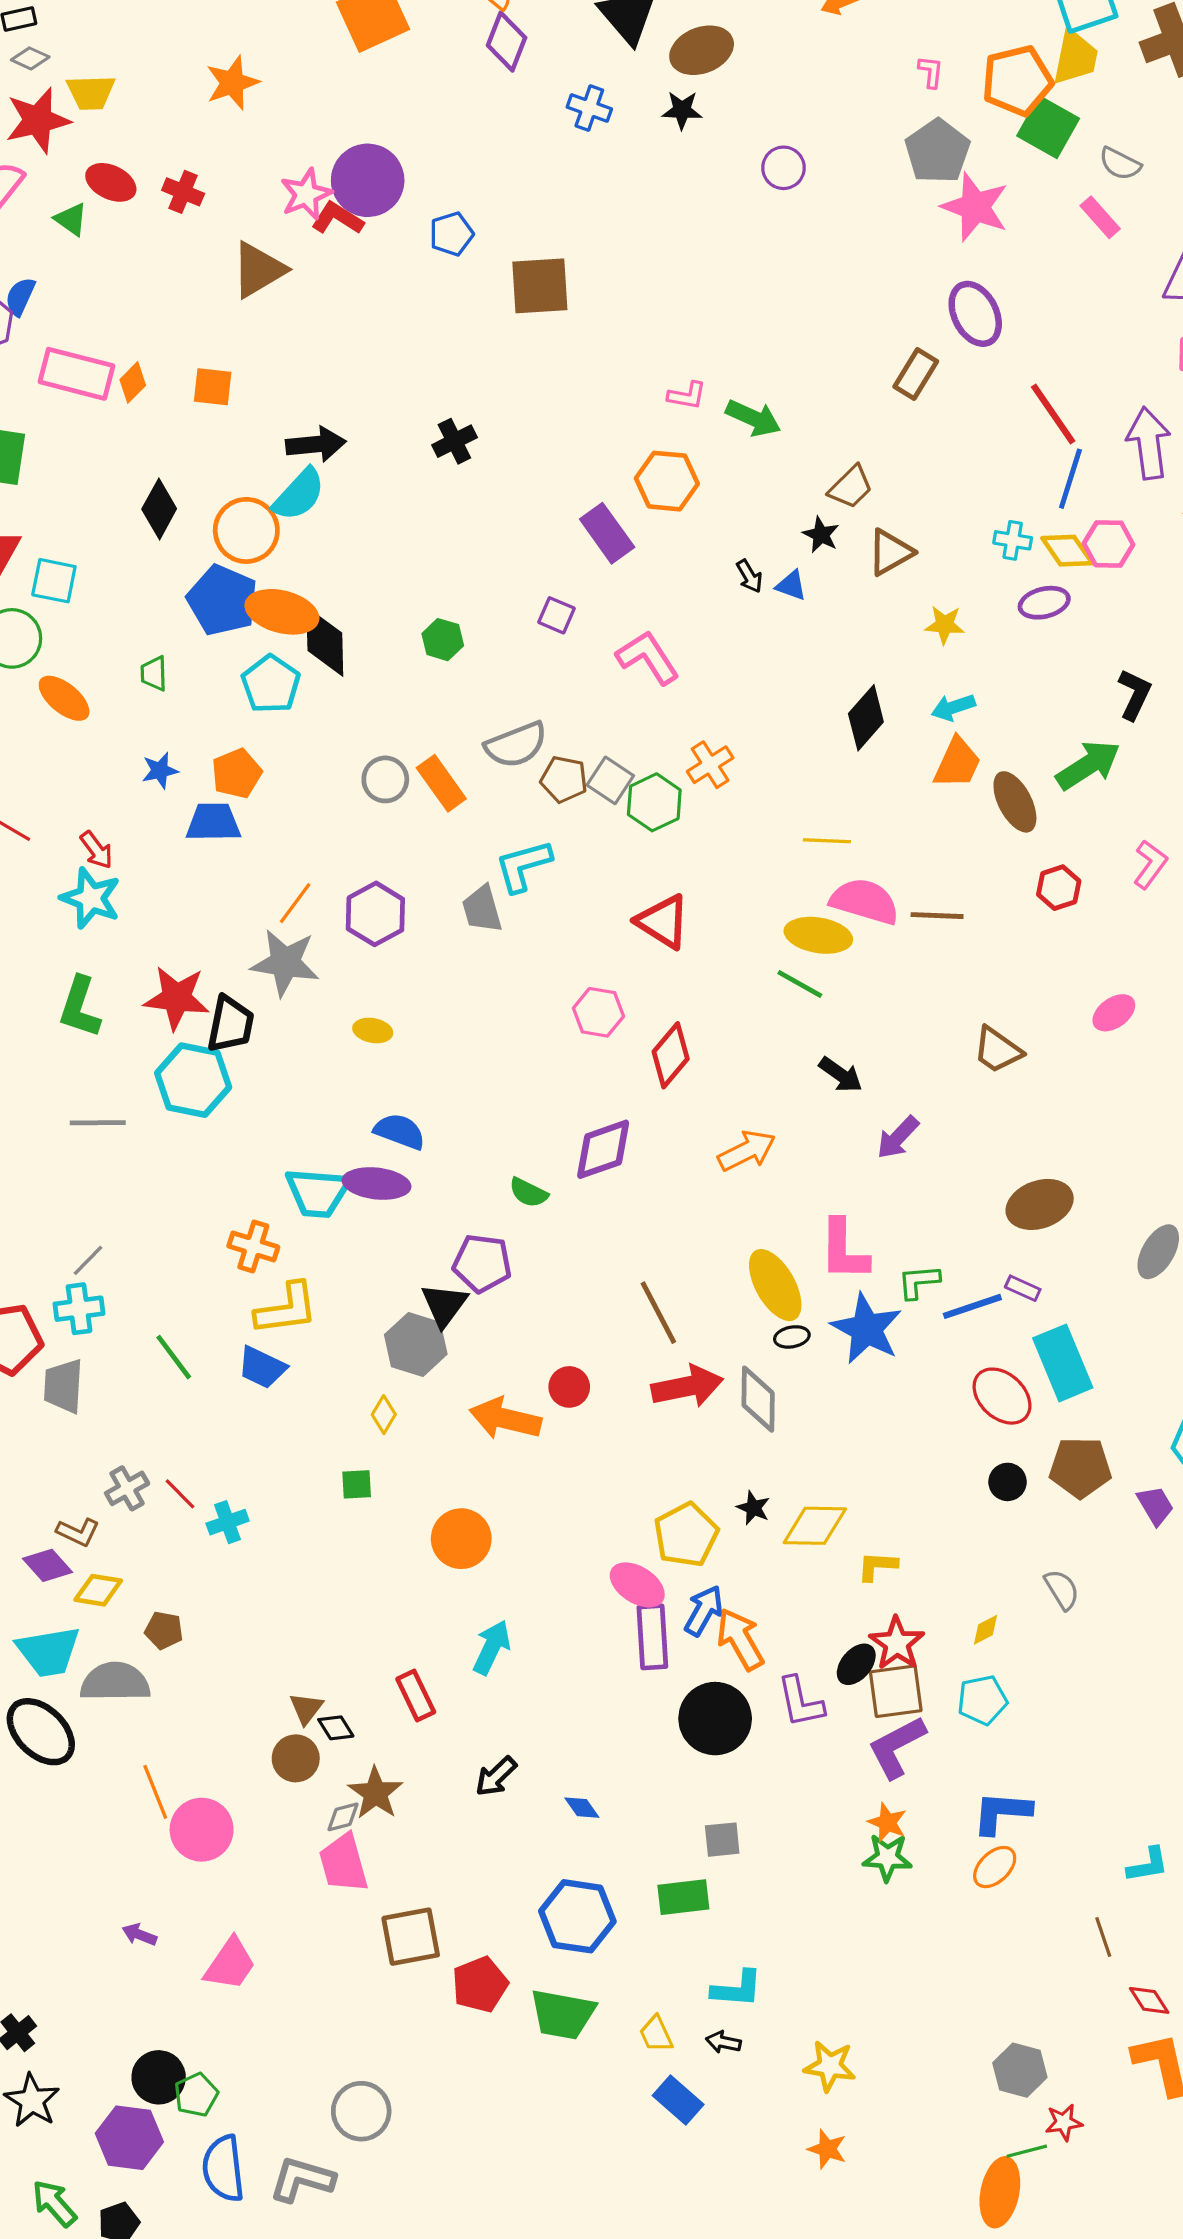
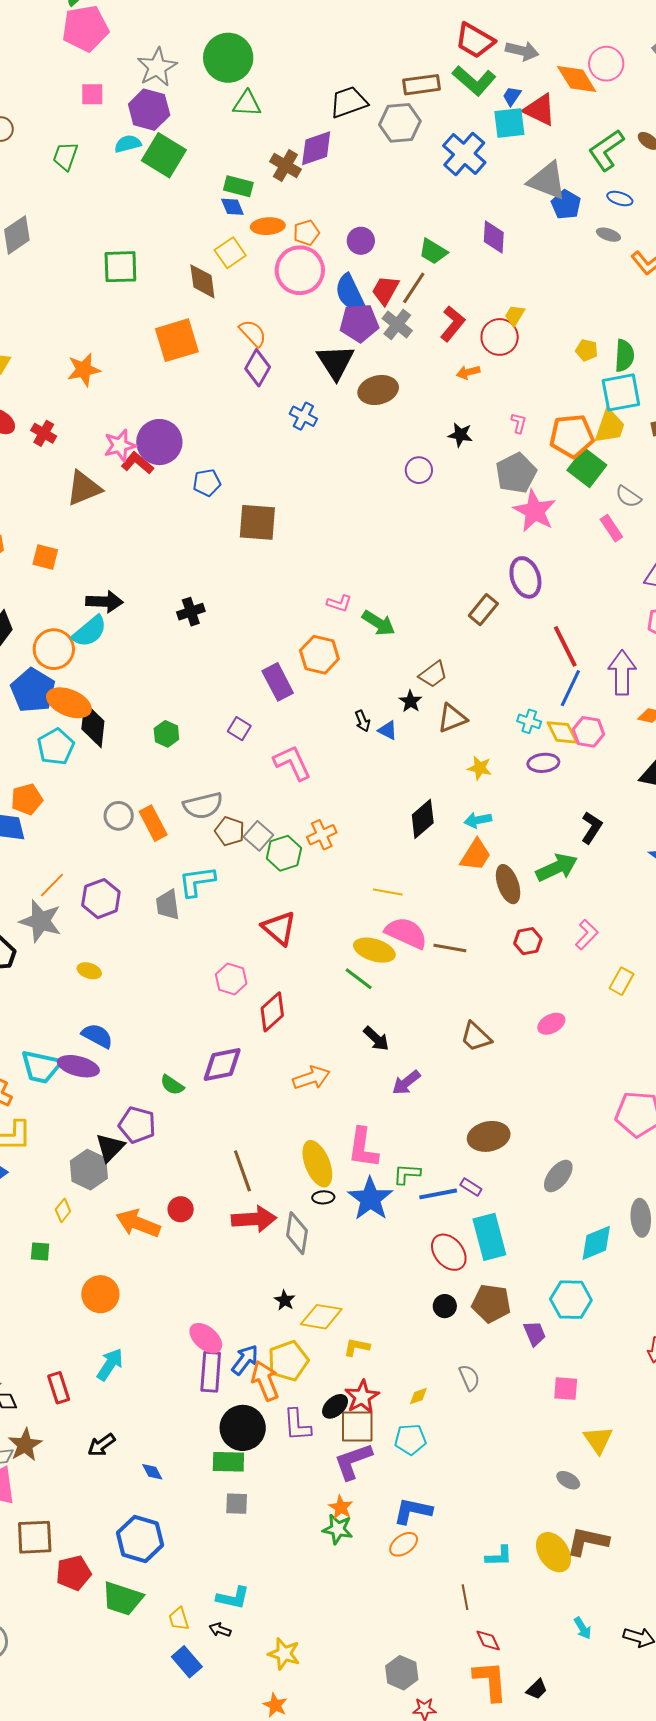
black star: (682, 110) -> (460, 435), moved
yellow pentagon: (686, 1535) -> (288, 1361), moved
green rectangle: (683, 1897) -> (228, 1462), moved

